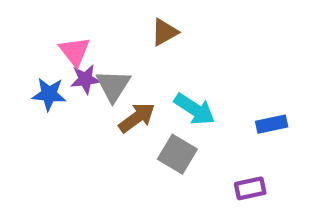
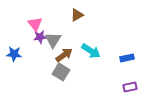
blue star: (49, 94) -> (14, 54), moved
gray square: (177, 154) -> (61, 72), moved
purple rectangle: (250, 188) -> (130, 87), moved

